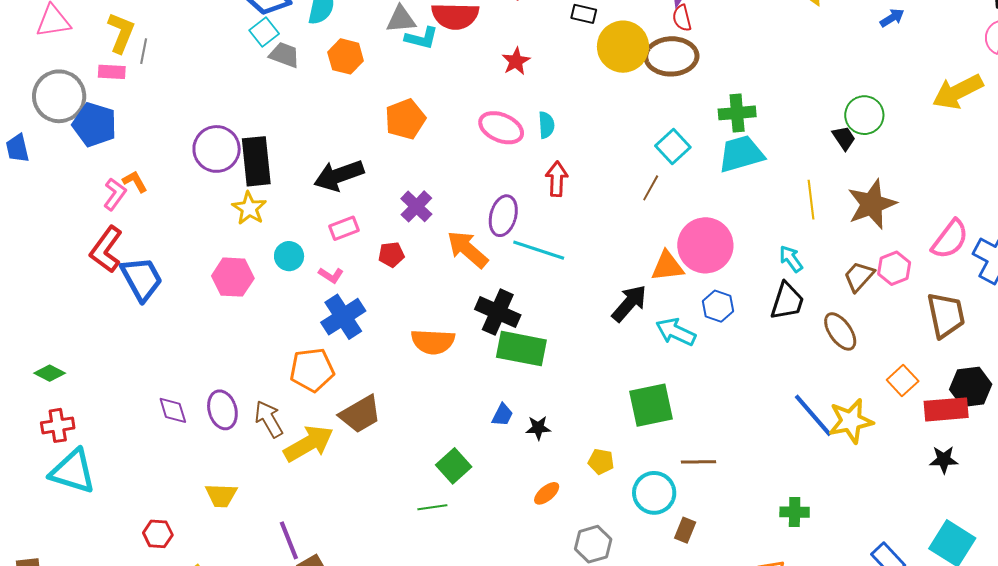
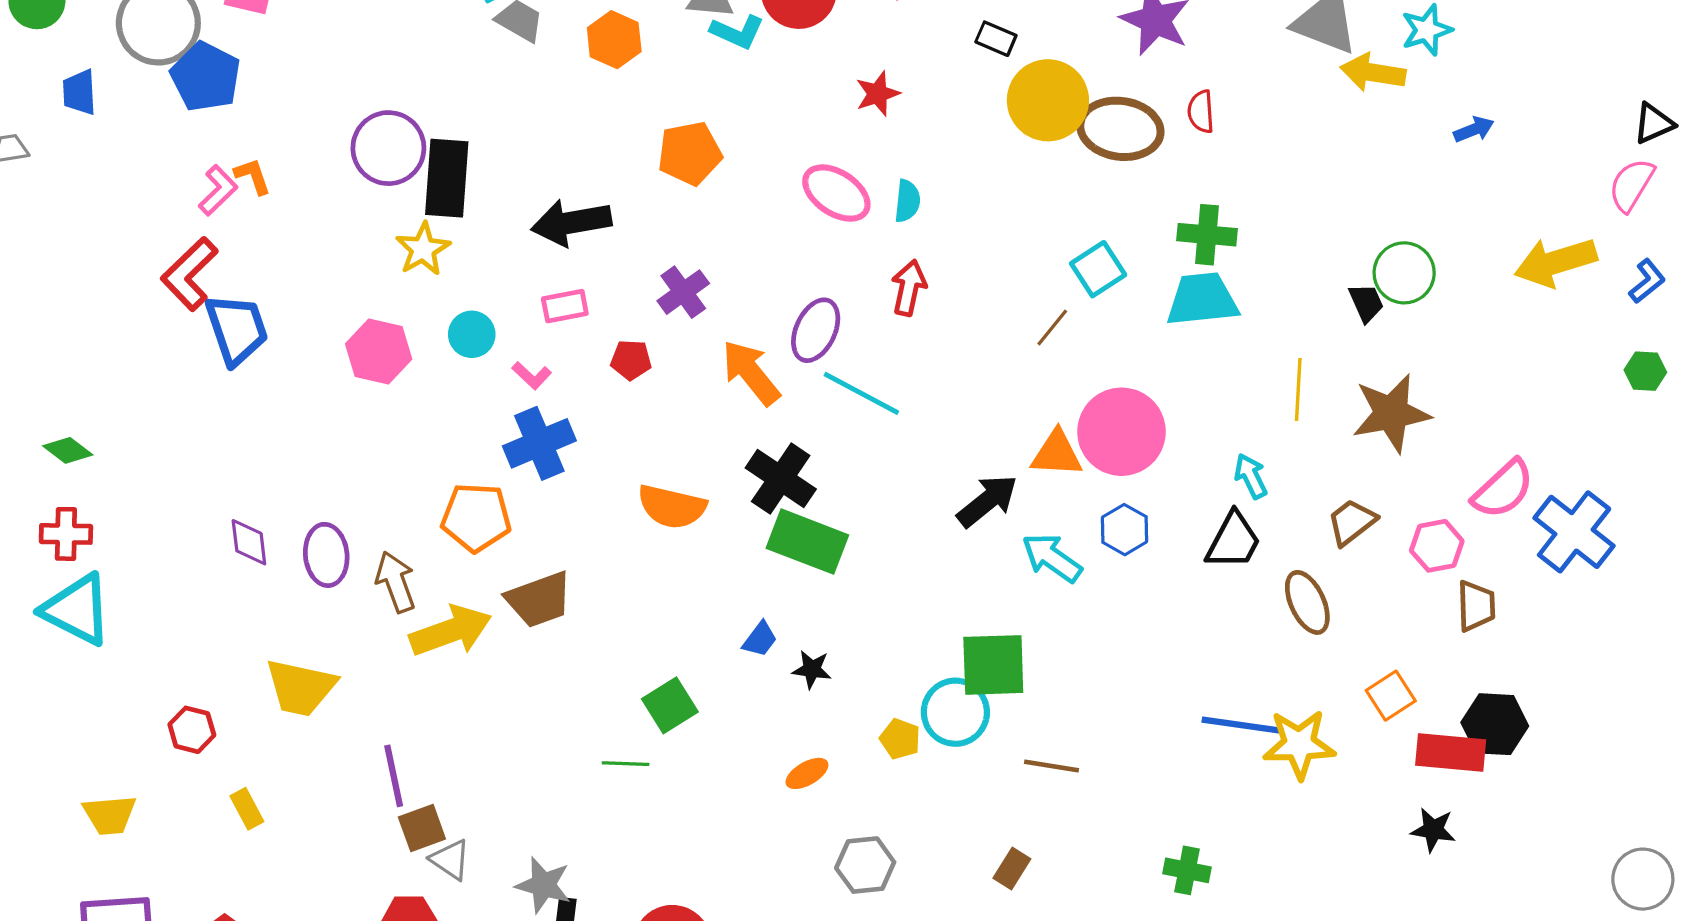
red semicircle: (682, 18) -> (1201, 112), moved
pink hexagon: (894, 268) -> (1437, 546), moved
brown trapezoid: (946, 315) -> (1476, 606), size x0.7
blue line: (813, 415) -> (1242, 725), turned -51
cyan circle: (654, 493) -> (955, 712), moved
yellow trapezoid: (221, 495) -> (301, 687), size x1.4

